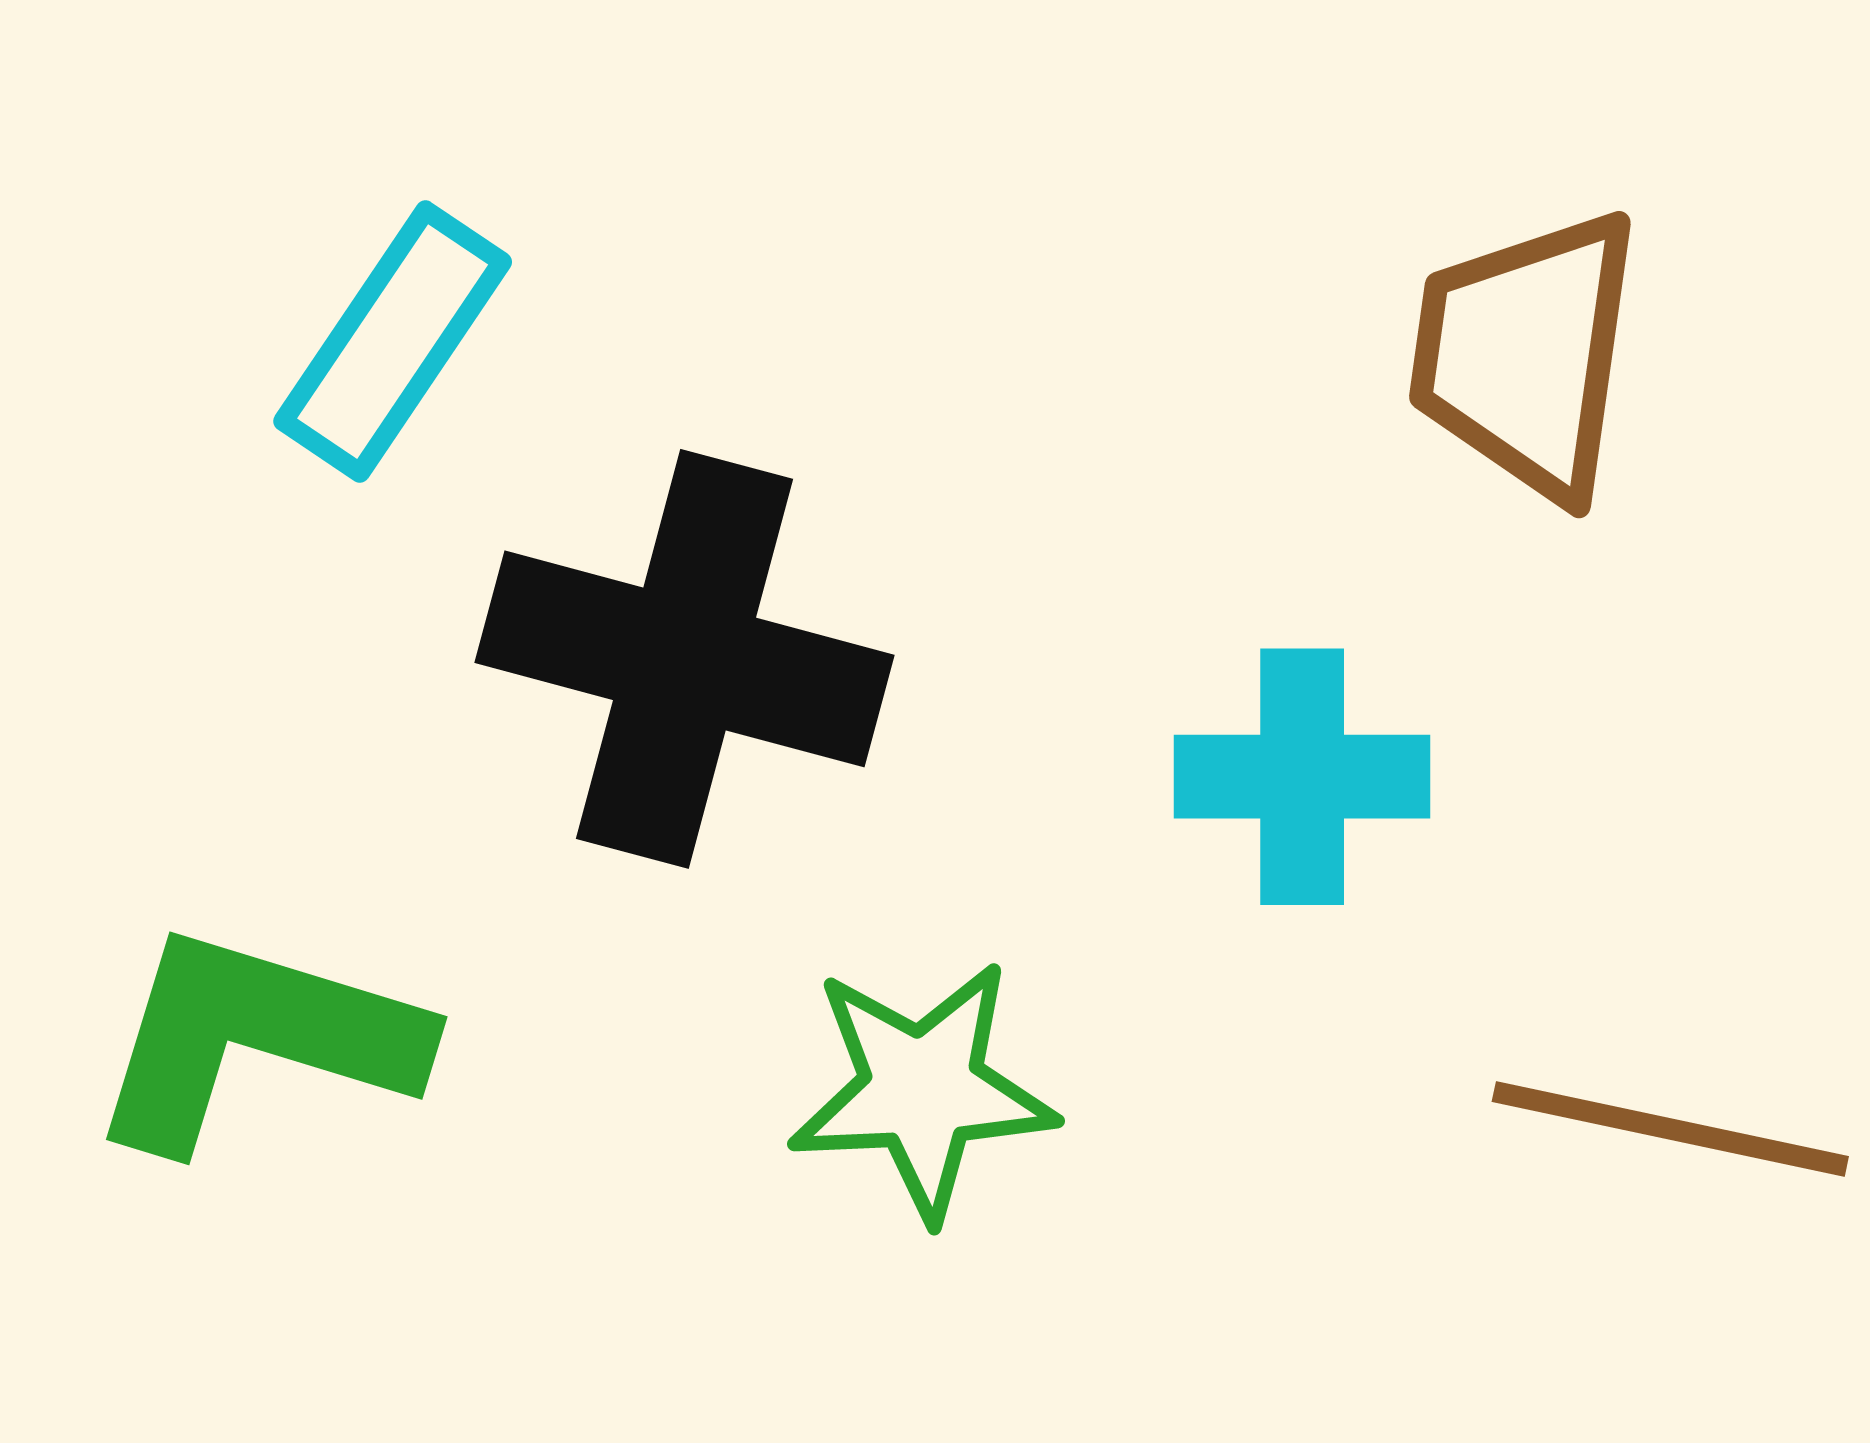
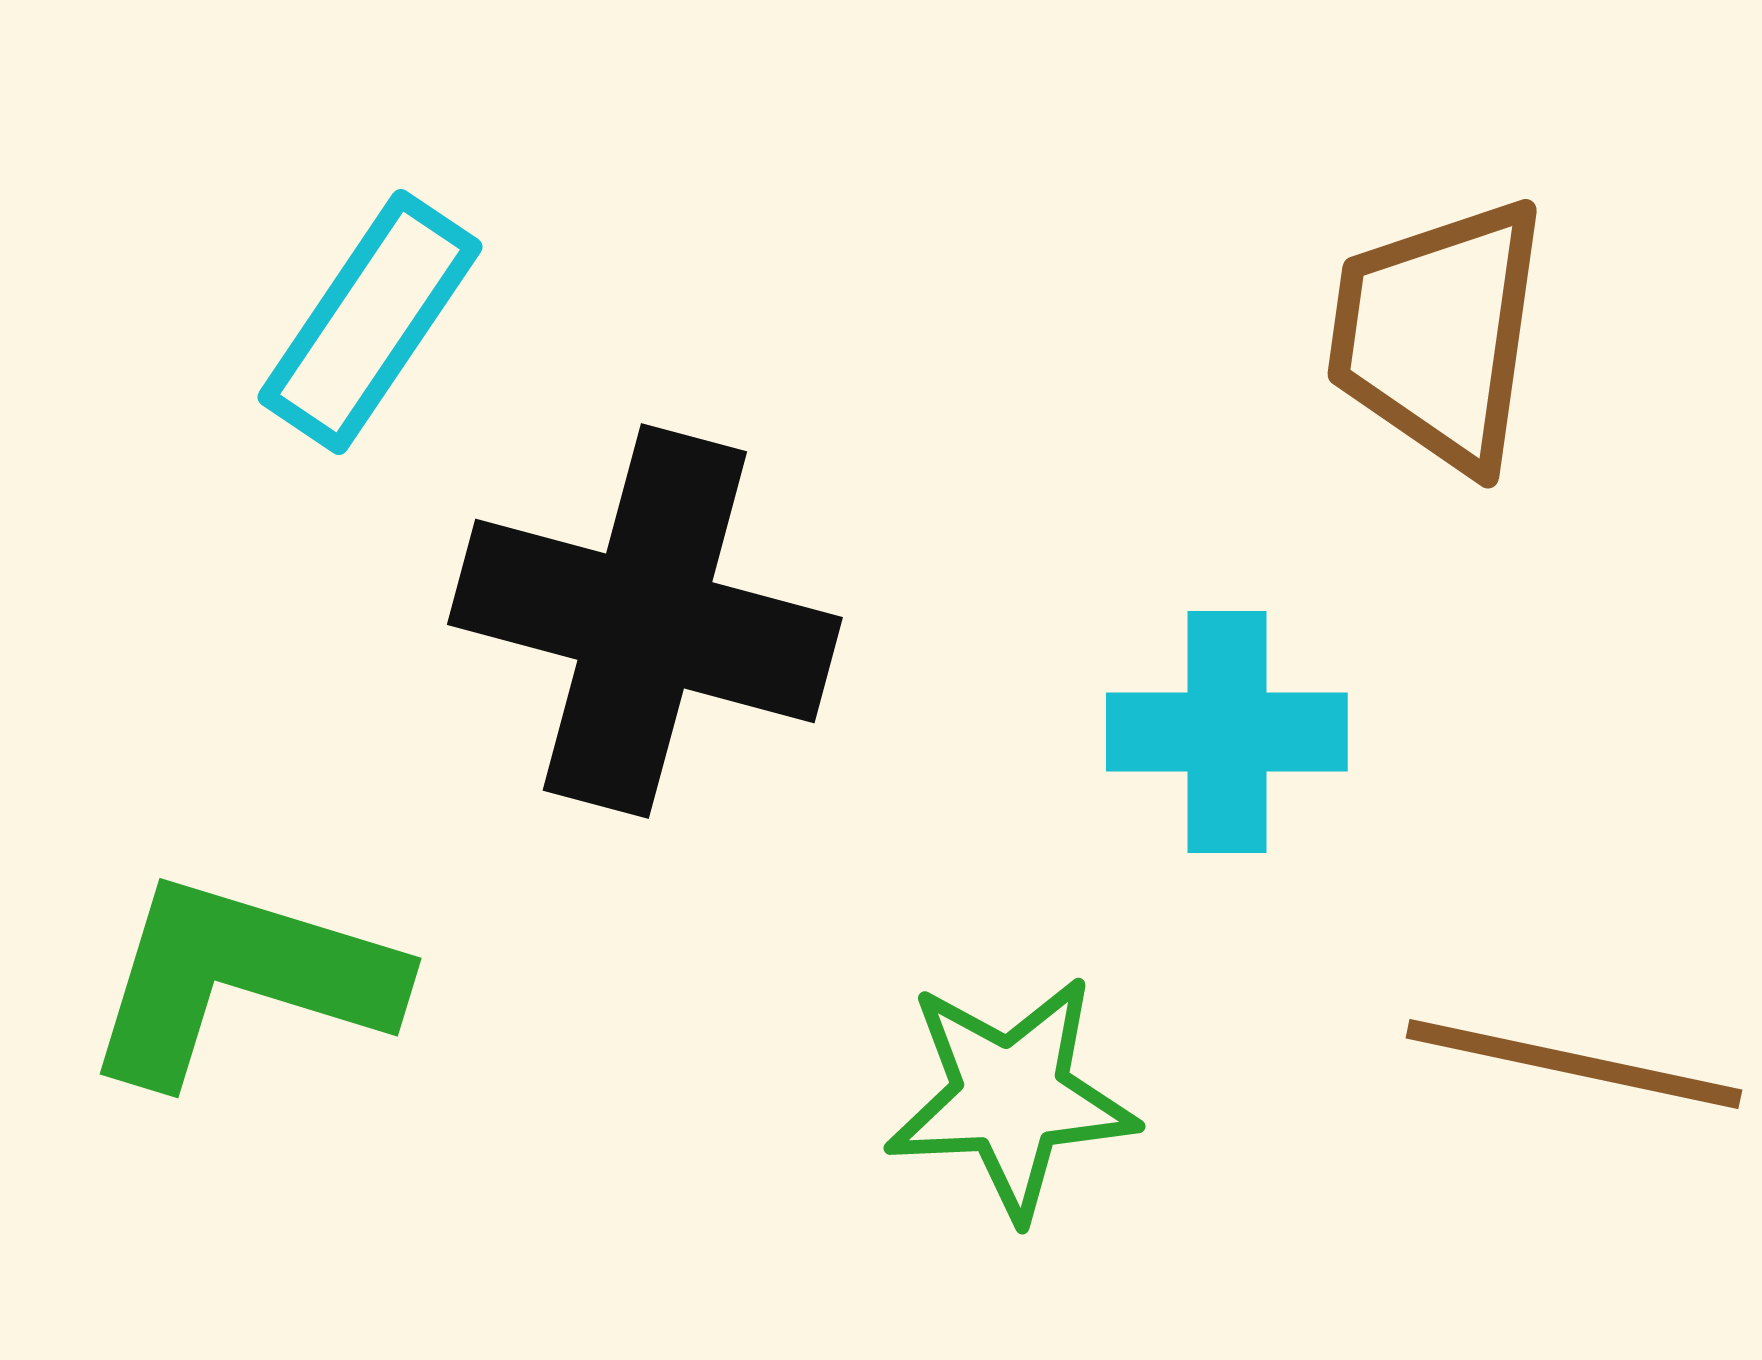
green star: (922, 1090) -> (1011, 1097), moved

